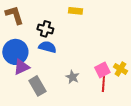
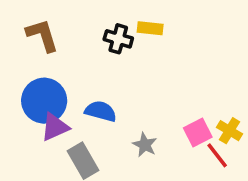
black cross: (45, 29) -> (118, 39), moved
blue semicircle: (47, 47) -> (101, 111), moved
red line: (103, 84) -> (217, 155), moved, turned -42

